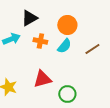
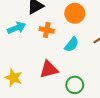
cyan semicircle: (64, 46) -> (72, 44), moved

